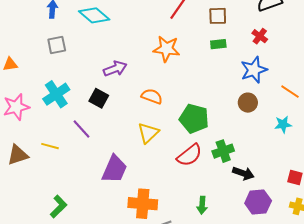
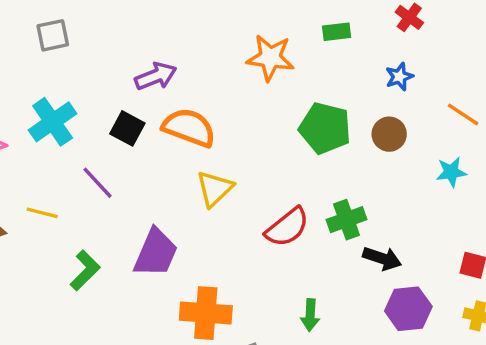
orange star: (167, 49) -> (270, 58), moved
blue star: (254, 70) -> (399, 77), size x0.6
orange semicircle: (152, 96) -> (189, 128), moved, size x1.4
green pentagon: (194, 119) -> (325, 128), moved
green L-shape: (59, 206) -> (85, 270), moved

